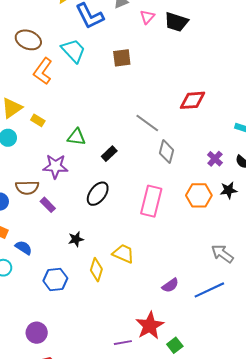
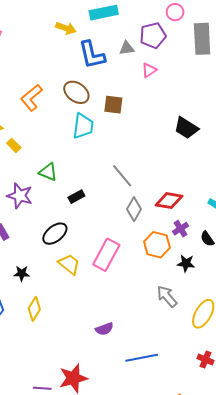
black trapezoid: (176, 22) -> (186, 128), moved
brown ellipse: (28, 40) -> (76, 92), moved
cyan trapezoid: (73, 51) -> (83, 126), moved, turned 36
red diamond: (192, 100) -> (169, 201), moved
orange hexagon: (199, 195) -> (157, 245), moved
yellow trapezoid: (123, 254) -> (69, 264), moved
gray arrow: (222, 254) -> (167, 296), moved
purple semicircle: (170, 285) -> (104, 329), moved

